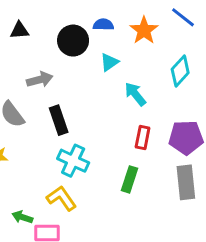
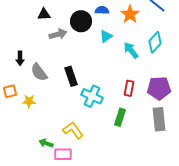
gray arrow: (40, 80) -> (58, 34), moved
cyan arrow: (135, 94) -> (131, 50), moved
cyan cross: (73, 161) -> (92, 96), moved

